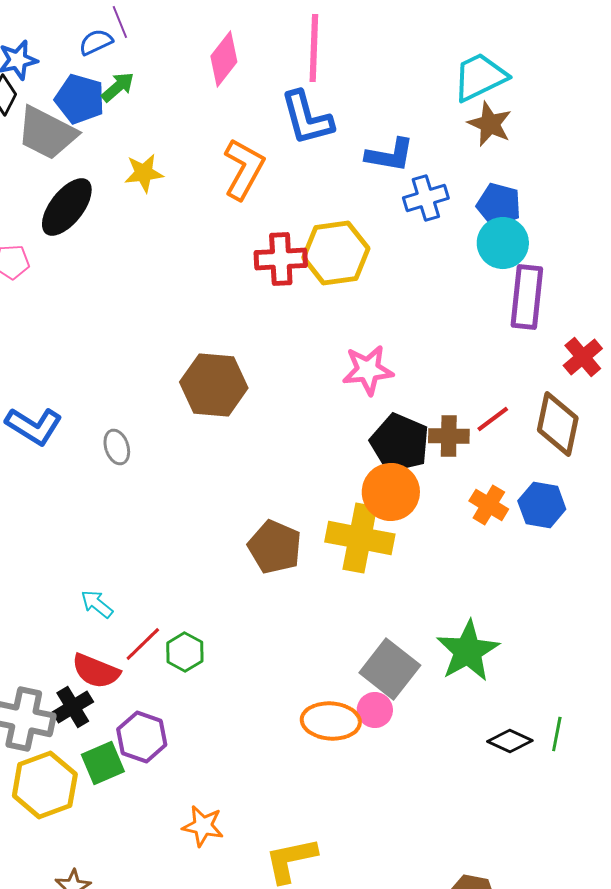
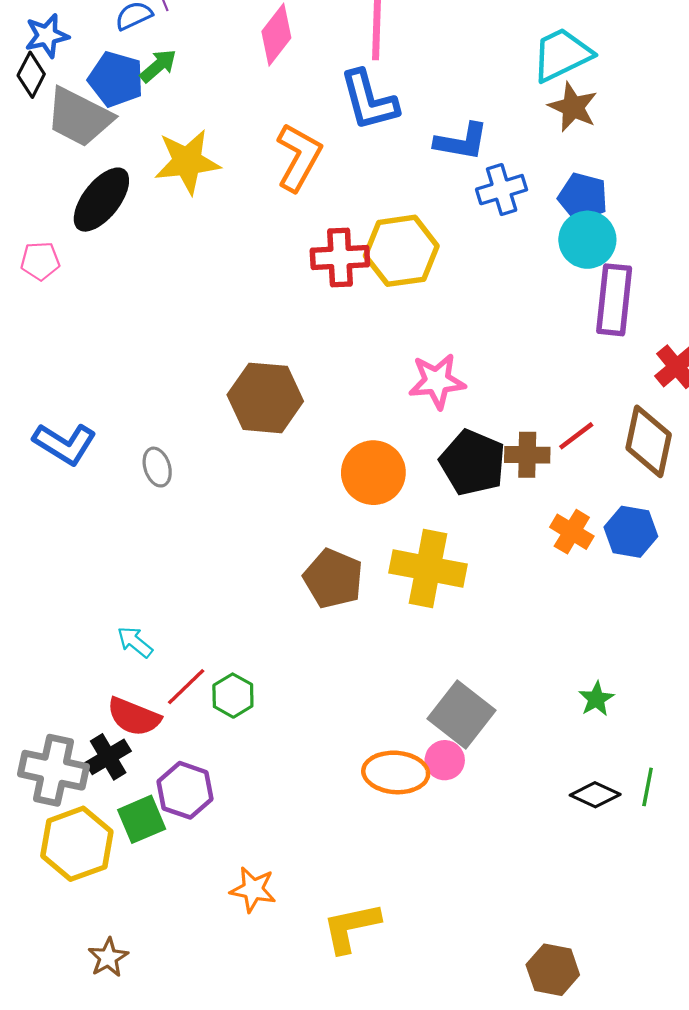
yellow star: (144, 173) -> (187, 162), size x1.5
orange circle: (391, 492) -> (373, 473), moved
green star: (468, 651) -> (596, 699), moved, size x0.5

